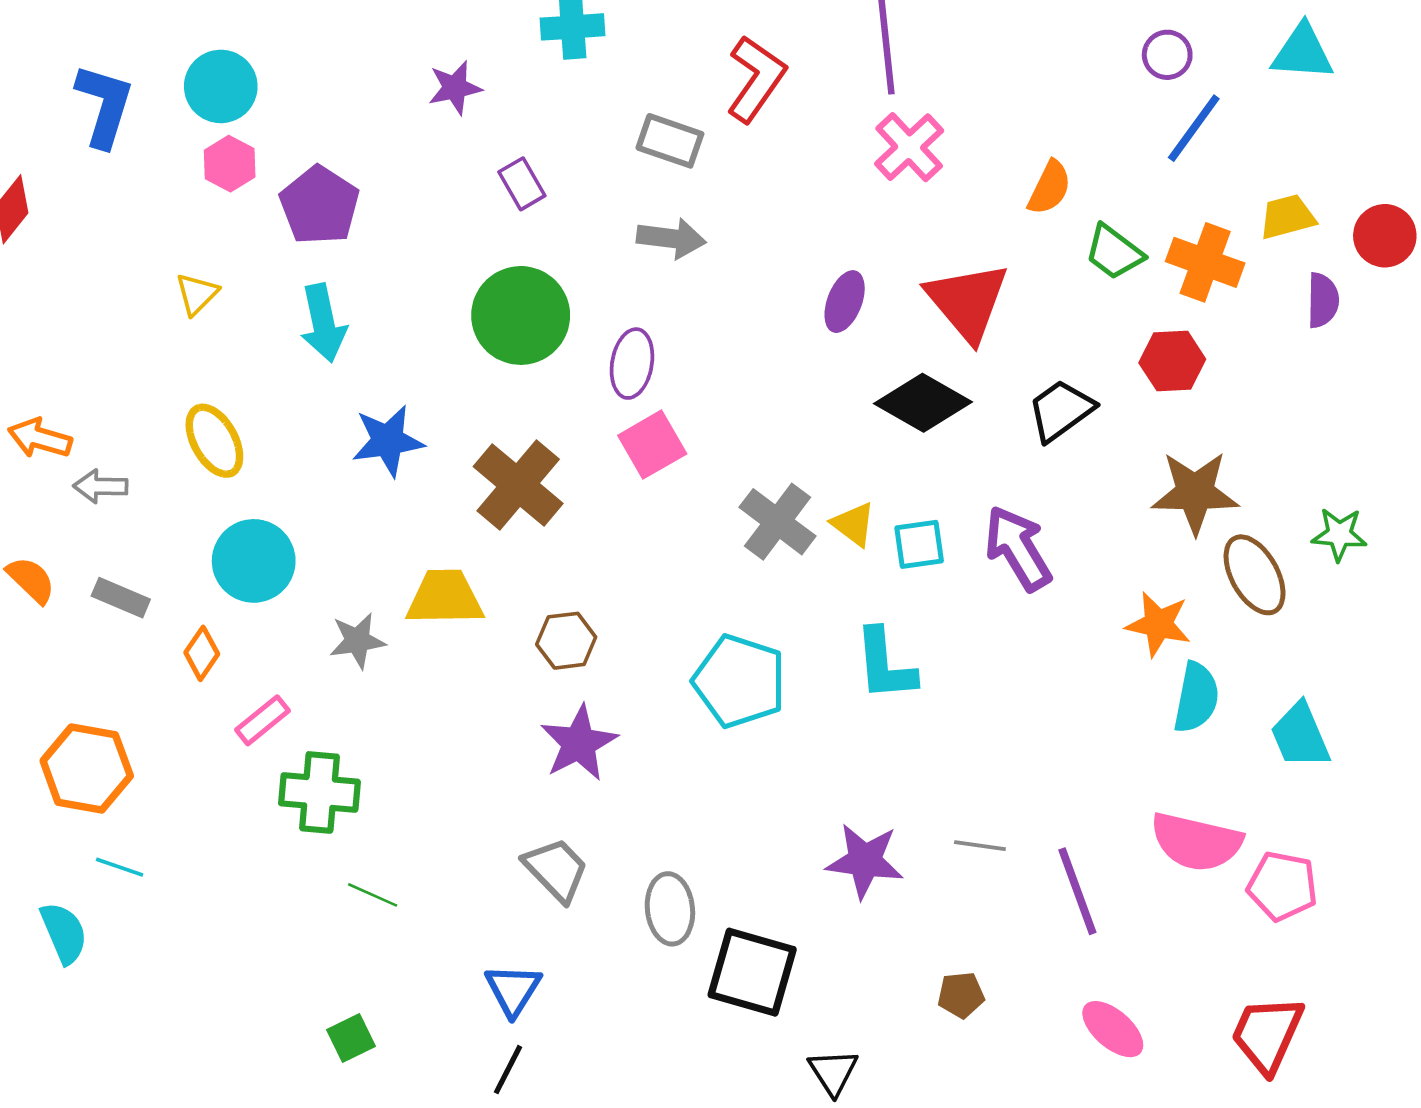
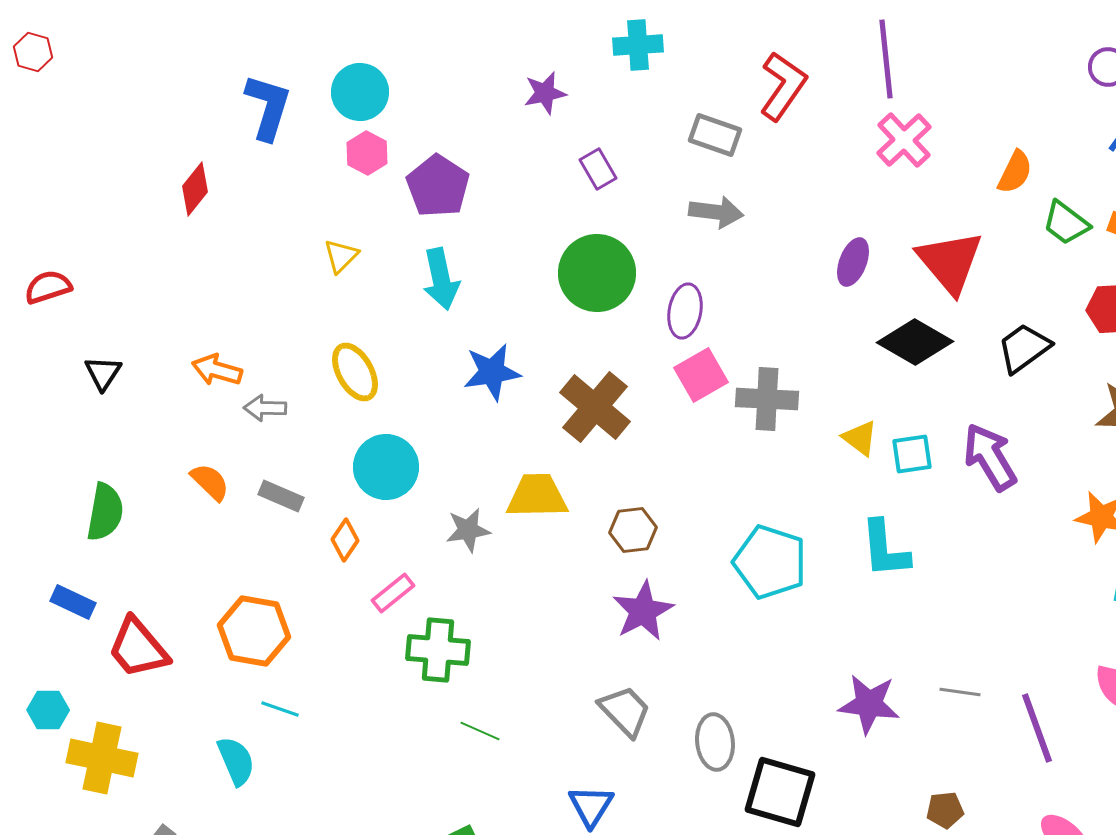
gray cross: (777, 522) -> (767, 399), moved, turned -34

